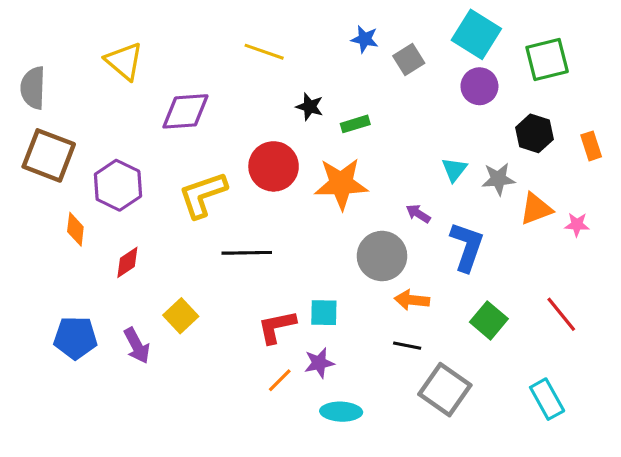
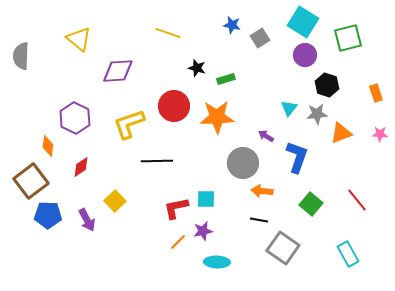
black hexagon: (534, 133) -> (327, 85), moved
brown square: (49, 155) -> (31, 181), moved, turned 32
pink star: (577, 225) -> (380, 134), moved

